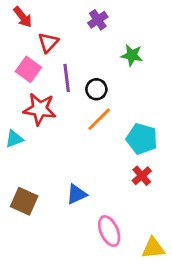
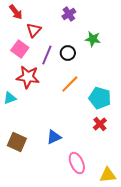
purple line: (67, 78) -> (47, 55), turned 30
black circle: (96, 89) -> (68, 53), moved

